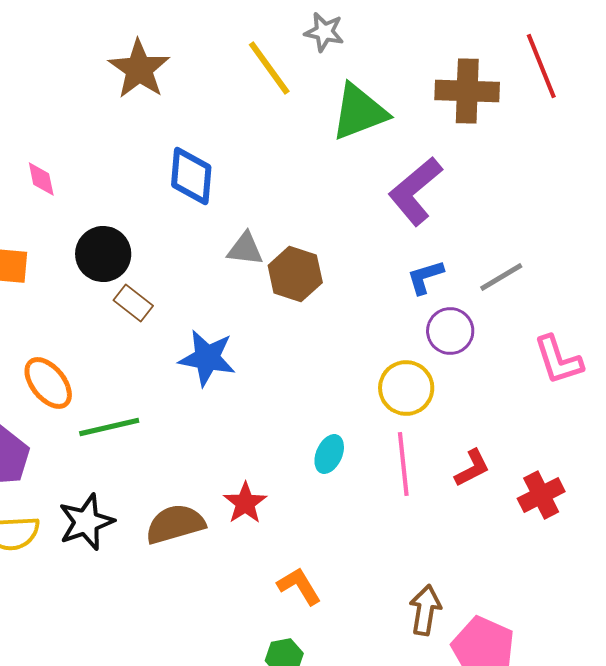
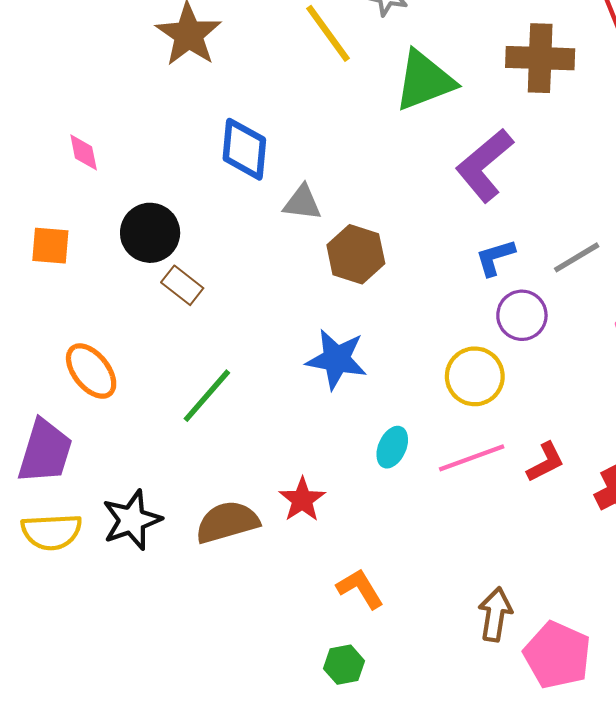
gray triangle: (245, 249) -> (302, 203), moved
blue star: (207, 358) -> (337, 359), moved
green line: (109, 427) -> (207, 396), moved, turned -36
pink line: (403, 464) -> (472, 458), turned 76

